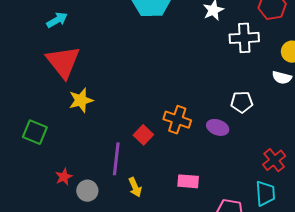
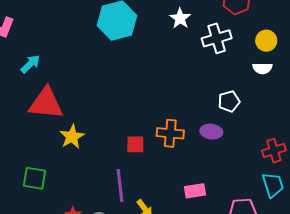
red triangle: (63, 62) -> (46, 103), turned -33
red square: (143, 135) -> (135, 144), moved, turned -30
red cross: (274, 160) -> (274, 151), turned 35

